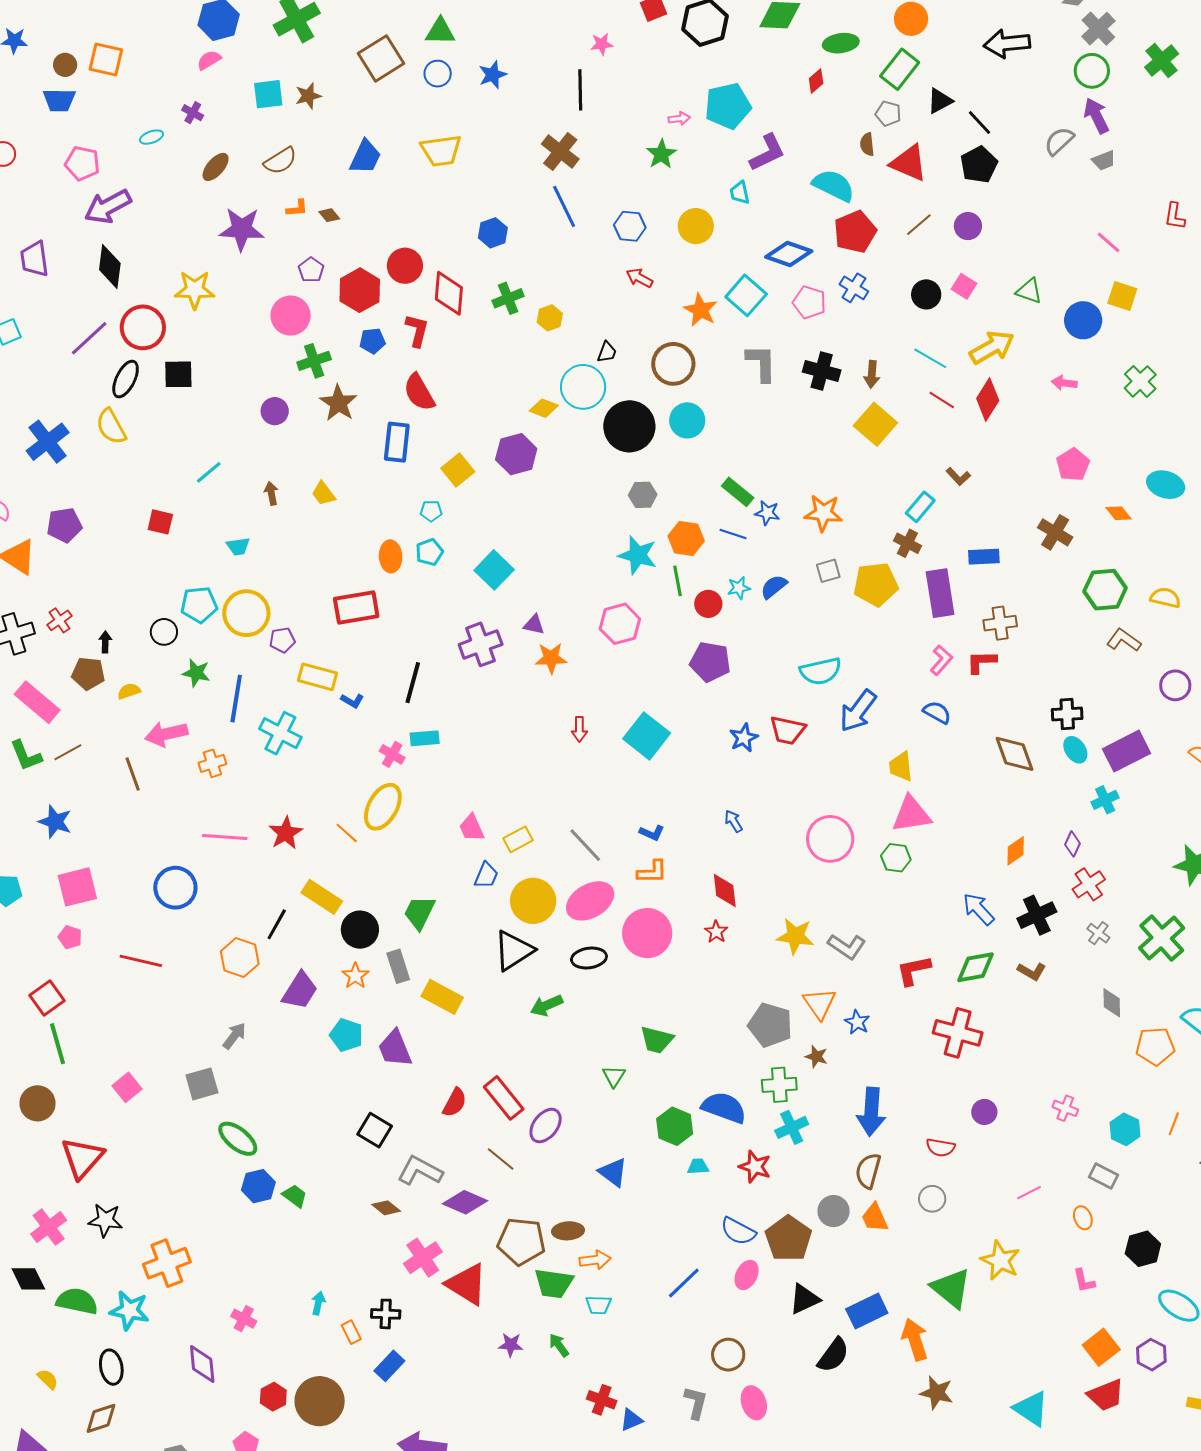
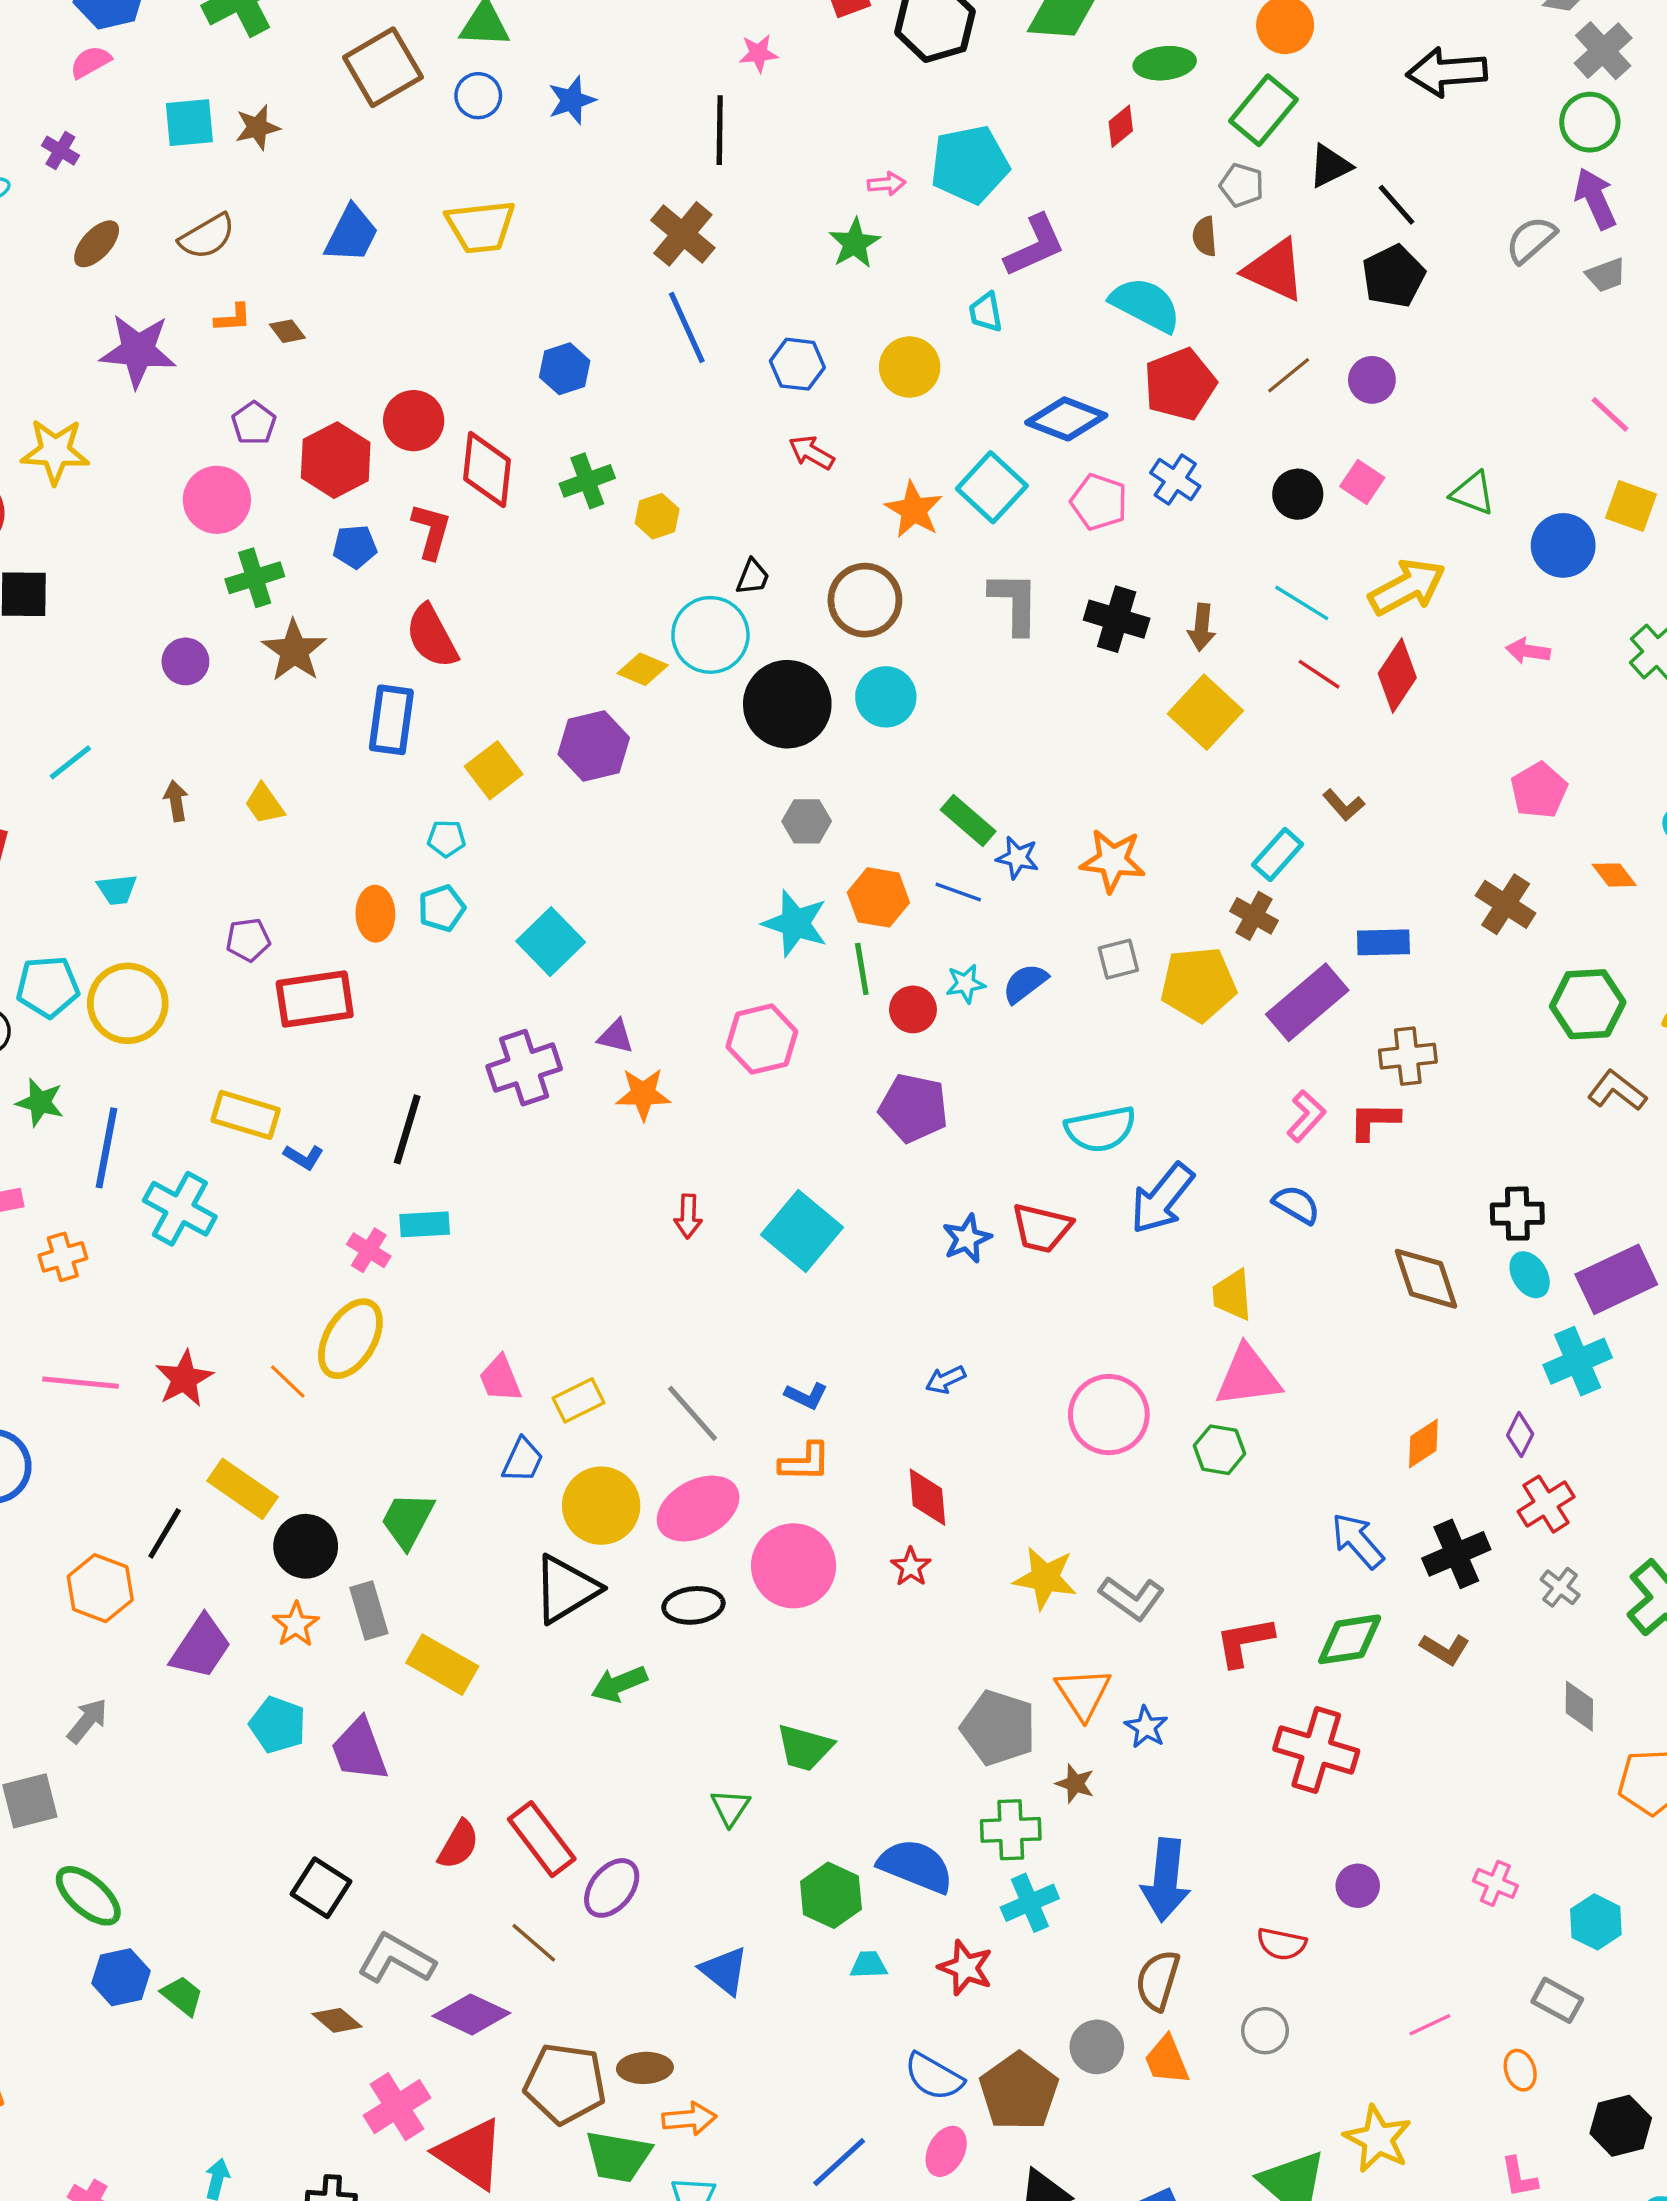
purple rectangle: (940, 593) -> (1307, 1002), turned 57
purple pentagon: (282, 640) -> (248, 940), moved
cyan cross: (1105, 800) -> (1578, 1361), size x1.4
blue arrow: (734, 821) -> (945, 1380), turned -85

